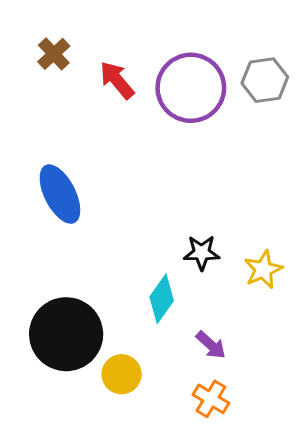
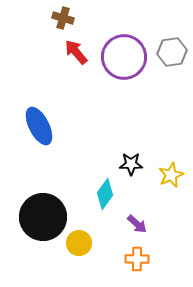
brown cross: (54, 54) -> (63, 18), moved, turned -30
orange cross: (211, 399) -> (137, 259), turned -30

